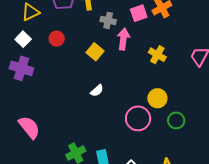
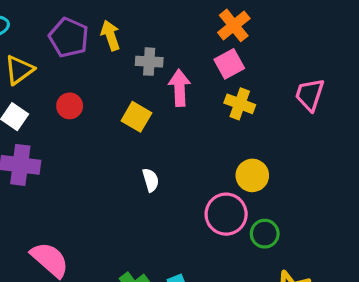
pink square: (139, 13) -> (229, 64), moved
white semicircle: (97, 91) -> (151, 180), turned -56
green circle: (176, 120) -> (265, 234), moved

